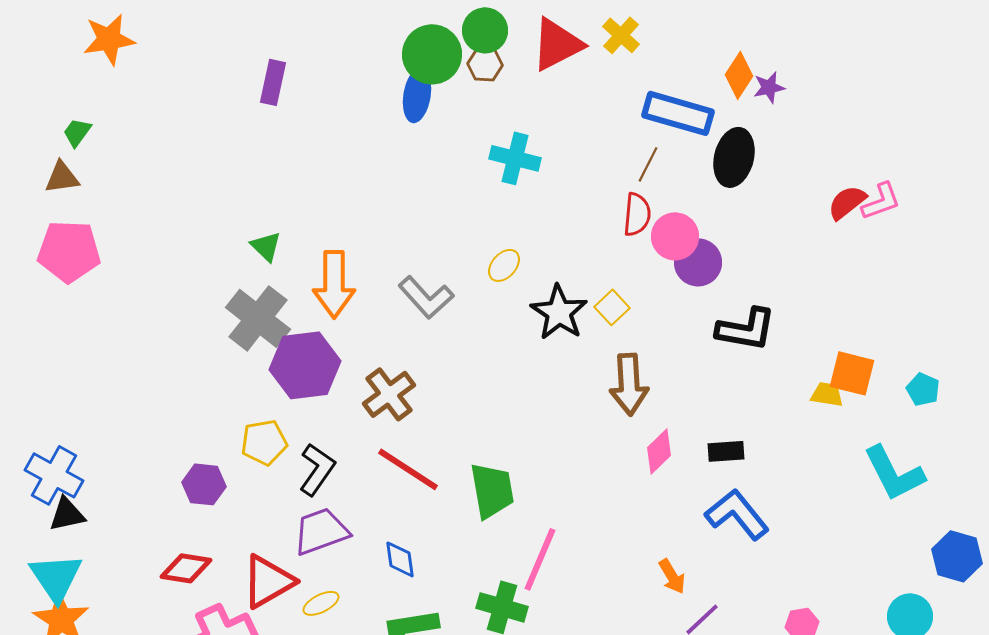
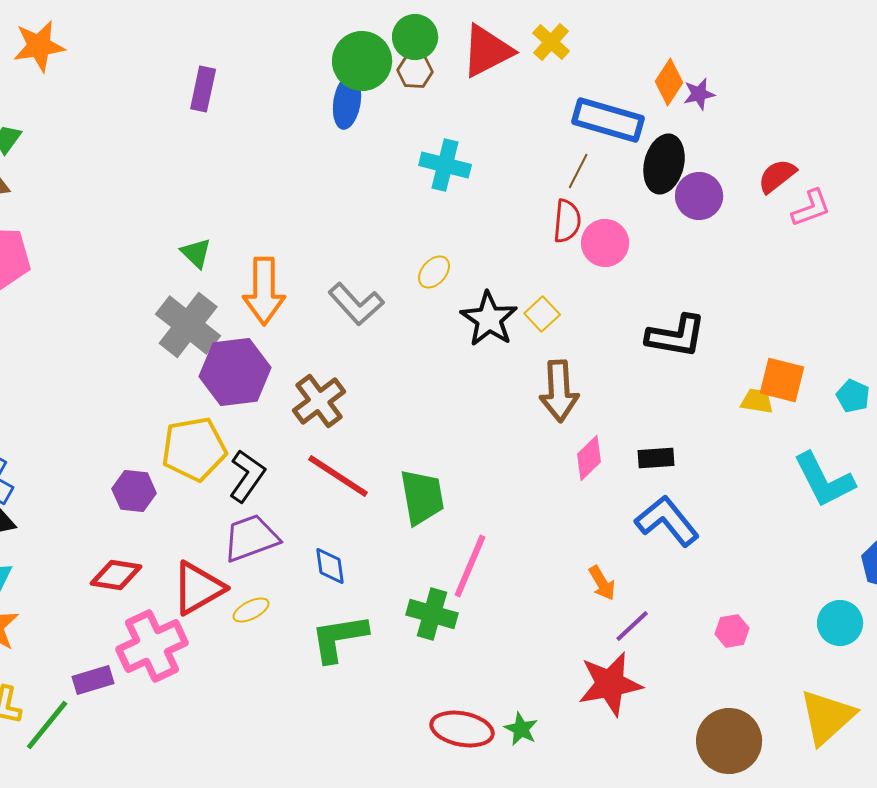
red semicircle: (847, 202) -> (777, 176), moved
purple circle: (698, 262) -> (699, 196), moved
yellow pentagon: (264, 442) -> (194, 449), size x1.4

